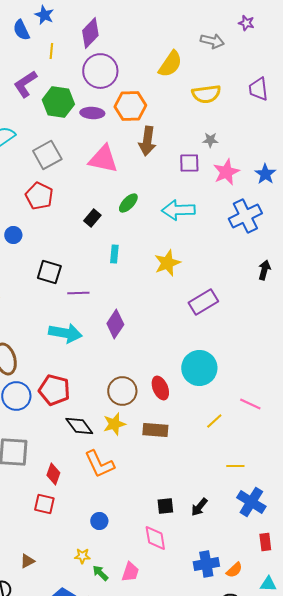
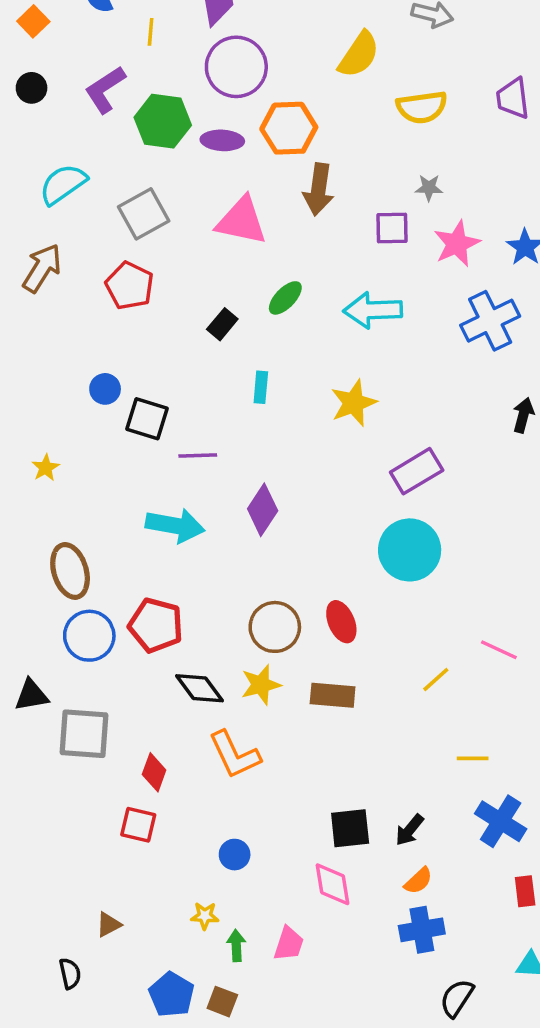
blue circle: (13, 235) -> (105, 389), moved
cyan circle: (199, 368) -> (410, 550), moved
black square: (165, 506) -> (350, 828), size x1.4
orange semicircle: (234, 570) -> (418, 881), moved
green arrow: (100, 573) -> (236, 946), turned 42

